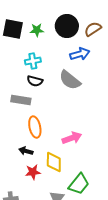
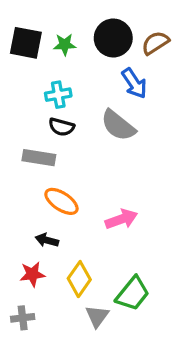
blue arrow: (80, 54) -> (134, 83), turned 72
orange ellipse: (35, 127) -> (61, 201), turned -45
yellow diamond: (54, 162) -> (79, 279), moved, turned 35
red star: (33, 172) -> (32, 274), moved

